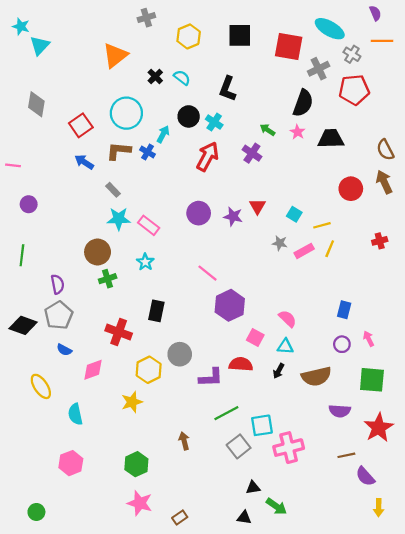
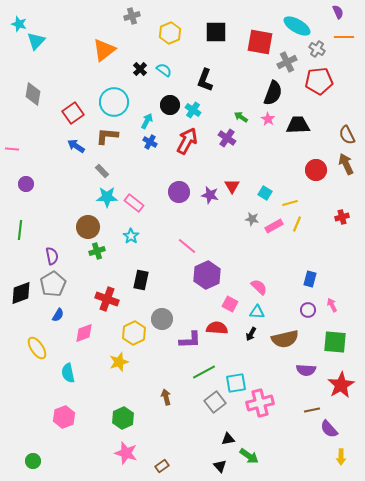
blue cross: (148, 152) -> (150, 142), moved
black diamond: (23, 325) -> (21, 293), turned -40
blue semicircle: (64, 350) -> (58, 315), turned -88
black triangle: (244, 518) -> (220, 466), turned 40

